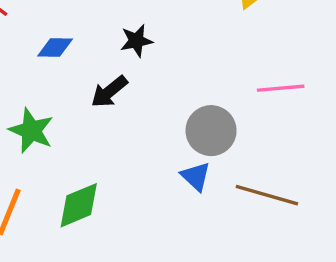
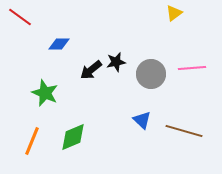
black star: (136, 41) -> (116, 62), moved
gray circle: (211, 131) -> (151, 74), moved

